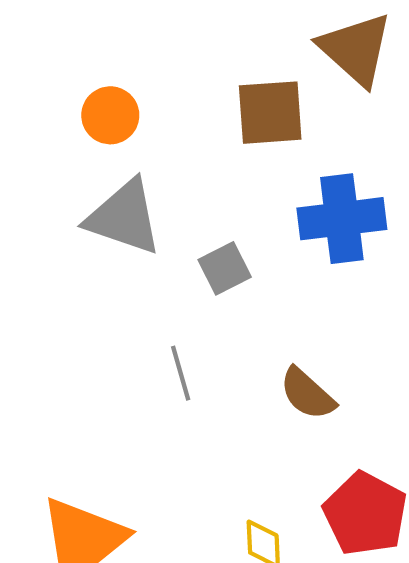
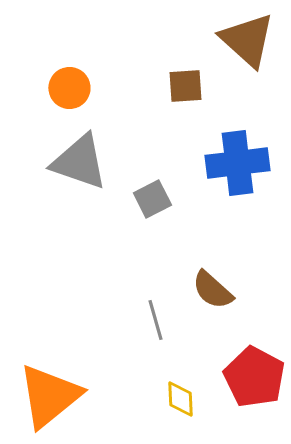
brown square: (270, 113) -> (185, 86), size x0.7
gray line: (181, 373) -> (155, 320), moved

